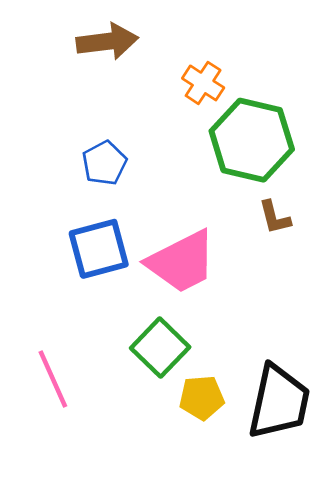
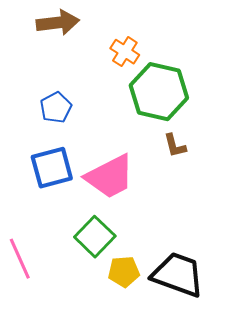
black trapezoid: (279, 402) -> (178, 275), turned -82

